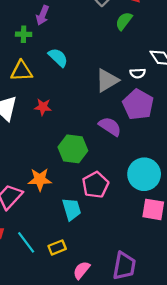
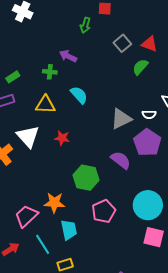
purple arrow: (43, 15) -> (68, 56), turned 90
cyan trapezoid: (72, 209) -> (69, 230), moved
cyan line: (26, 242) -> (43, 244), moved

